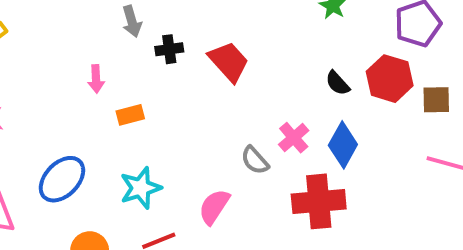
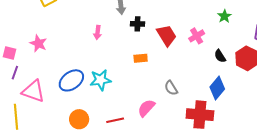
orange rectangle: (130, 115) -> (141, 58), moved
pink cross: (294, 138) -> (197, 36), moved
cyan star: (141, 188) -> (101, 80), moved

